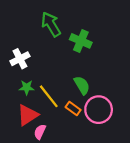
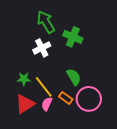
white cross: (20, 59) -> (42, 48), moved
pink semicircle: (40, 132) -> (47, 104), moved

